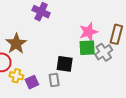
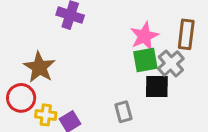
black square: (65, 64) -> (157, 86), moved
gray rectangle: (54, 80) -> (123, 112), moved

